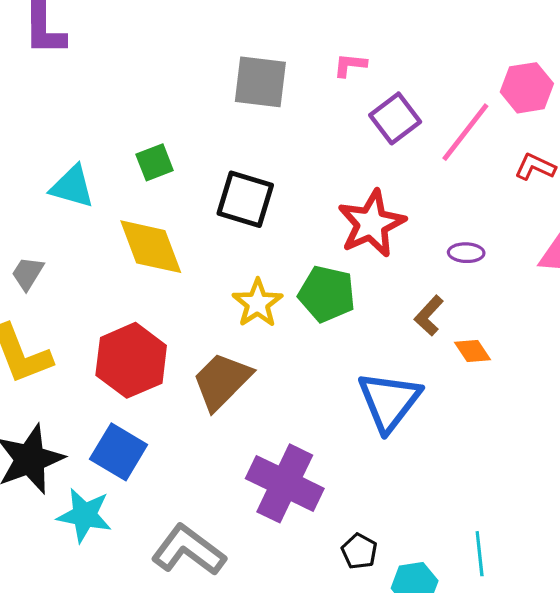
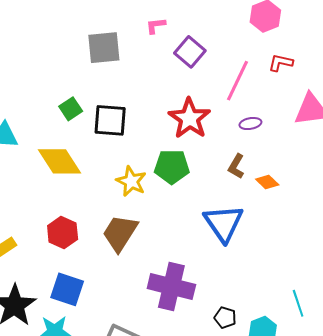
pink line: (465, 132) -> (238, 81), moved
green square: (155, 162) -> (71, 109), moved
red hexagon: (131, 360) -> (63, 232), size x0.7

